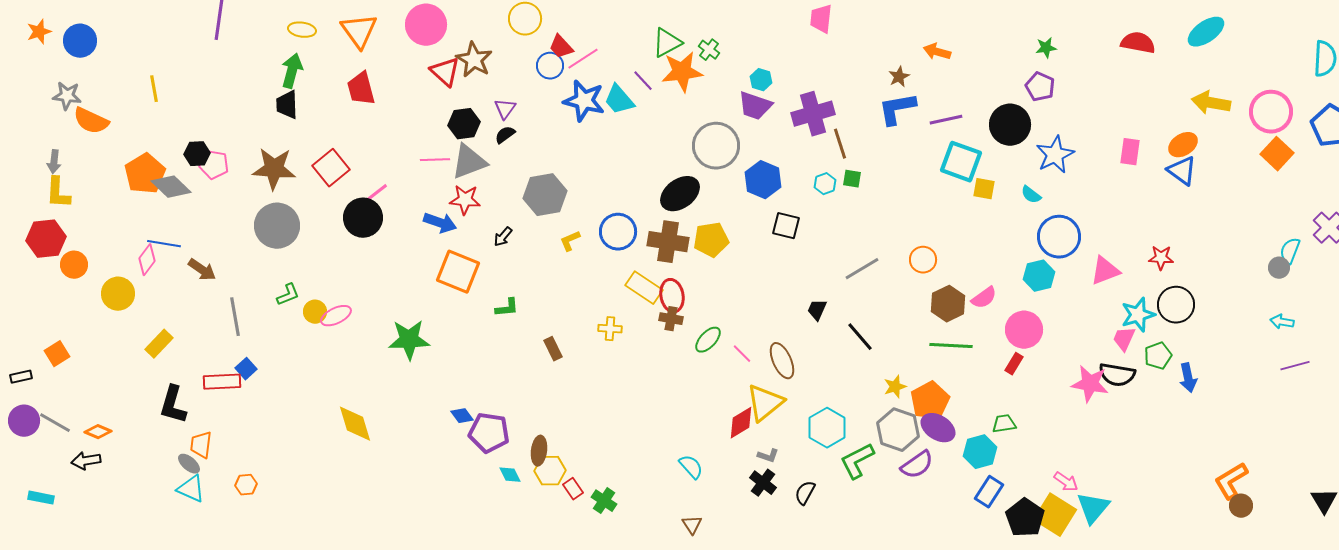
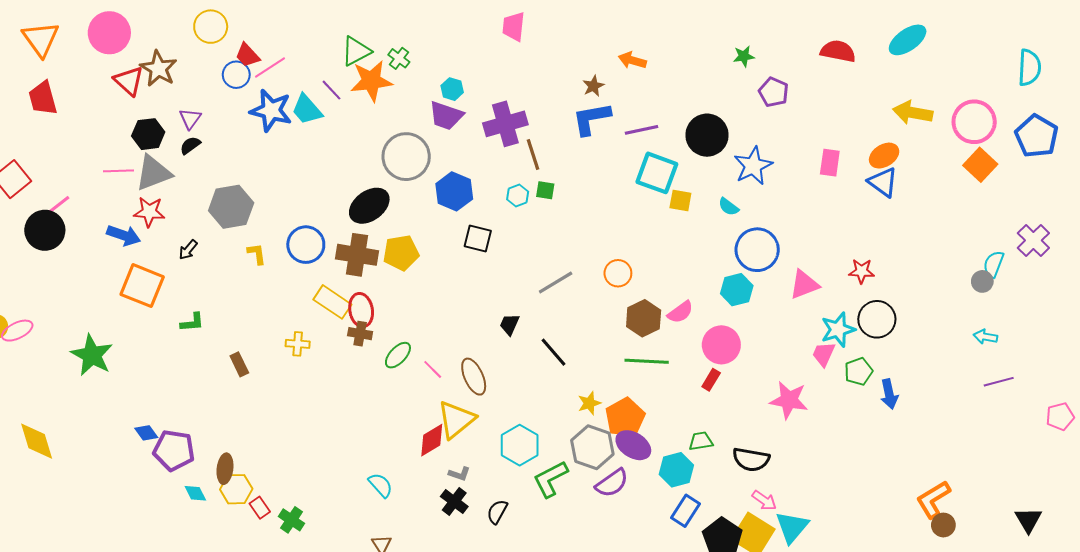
purple pentagon: (1040, 87) -> (774, 92), moved
yellow L-shape: (570, 241) -> (257, 254), turned 105
green star: (409, 340) -> (92, 355), turned 30
black semicircle: (1117, 375) -> (751, 460), moved

